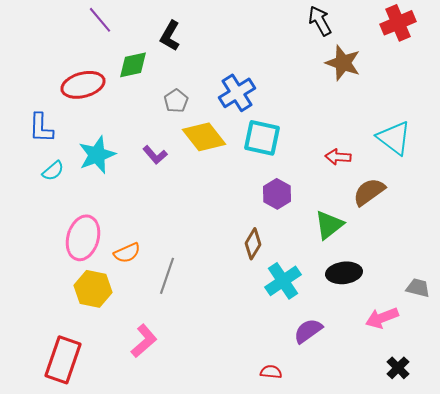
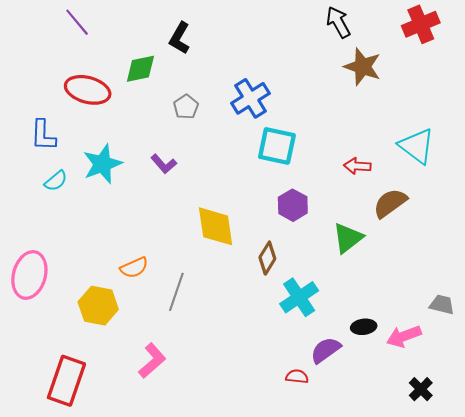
purple line: (100, 20) -> (77, 22), moved
red ellipse: (83, 85) -> (88, 90), turned 30
yellow diamond: (204, 137) -> (216, 226), moved, turned 30
pink ellipse: (83, 238) -> (29, 275), moved
black ellipse: (344, 273) -> (364, 327), moved, size x0.7
red semicircle: (271, 372) -> (297, 377), moved

